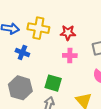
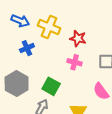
blue cross: (22, 53) -> (27, 48), turned 32

